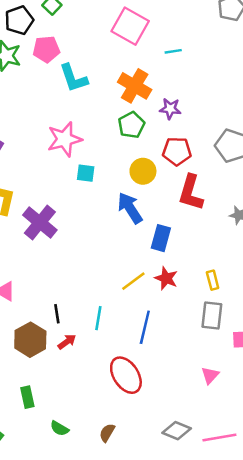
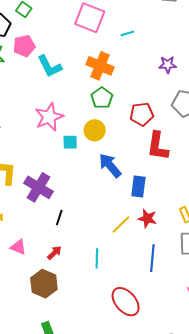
purple star: (170, 109) -> (168, 65), moved
yellow circle: (143, 171) -> (95, 130), moved
black line: (57, 314) -> (59, 218), moved, turned 35
blue line: (145, 327) -> (152, 258), moved
red arrow: (67, 342) -> (54, 253), moved

